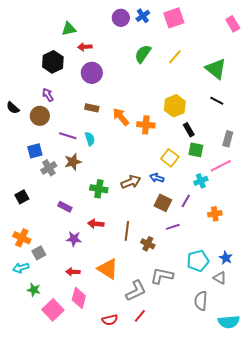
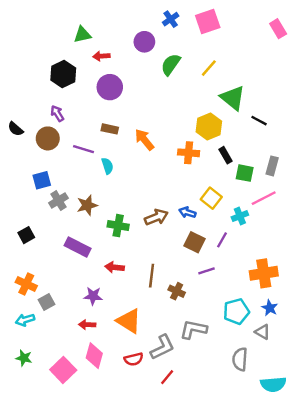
purple circle: (121, 18) -> (144, 42), moved
green triangle: (216, 69) -> (233, 98), moved
orange cross: (146, 125) -> (189, 153), moved
purple line: (68, 136) -> (84, 149), moved
green square: (196, 150) -> (245, 173), moved
yellow square: (170, 158) -> (211, 198), moved
brown star: (73, 162) -> (87, 205), moved
purple rectangle: (65, 207) -> (78, 247), size x1.5
orange cross: (215, 214) -> (264, 273), moved, size x1.6
purple star: (74, 239) -> (93, 296), moved
green star: (34, 290) -> (24, 358), moved
red semicircle: (110, 320) -> (134, 359), moved

